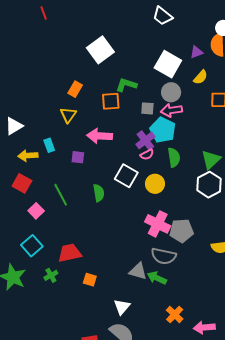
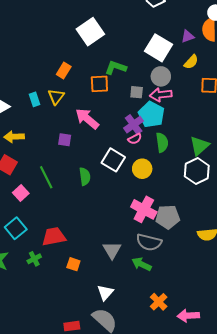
pink arrow: (100, 136) -> (87, 119), turned 35
cyan rectangle: (49, 145) -> (35, 99), moved
gray triangle: (138, 271) -> (112, 250), moved, turned 42

